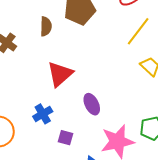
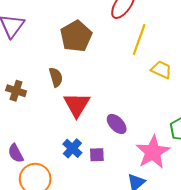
brown semicircle: (46, 26) -> (56, 77), moved
purple square: (65, 138) -> (97, 155), moved

